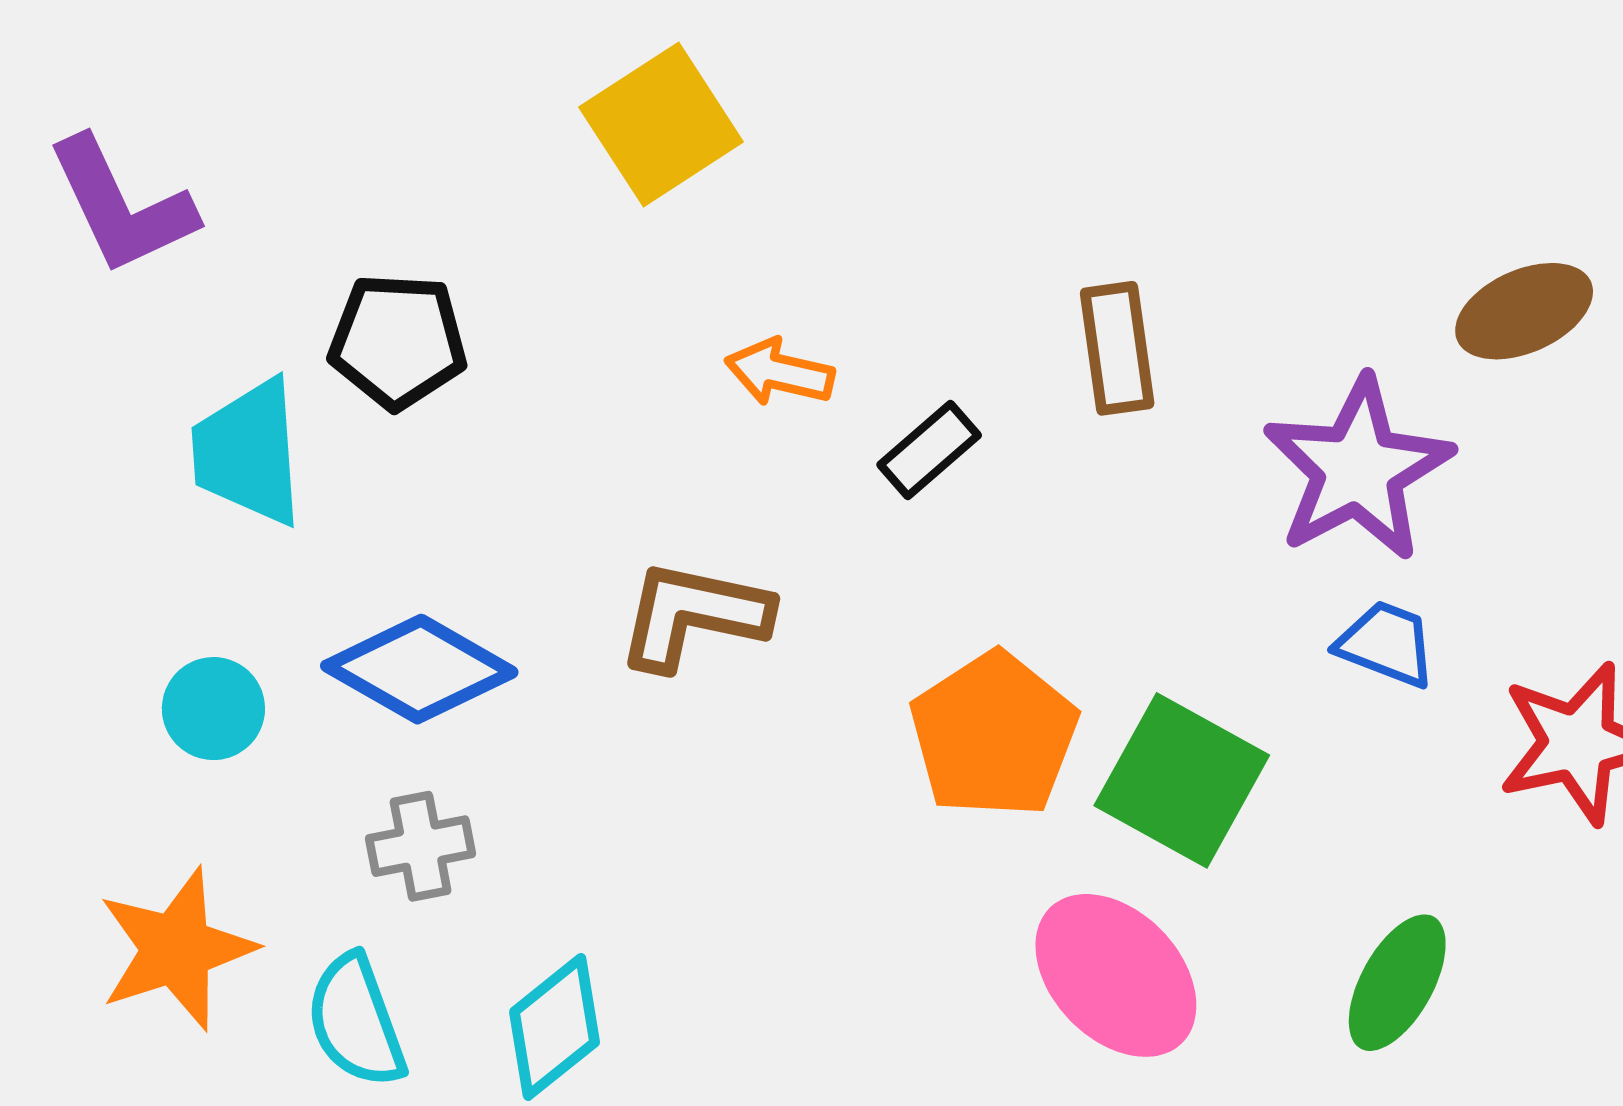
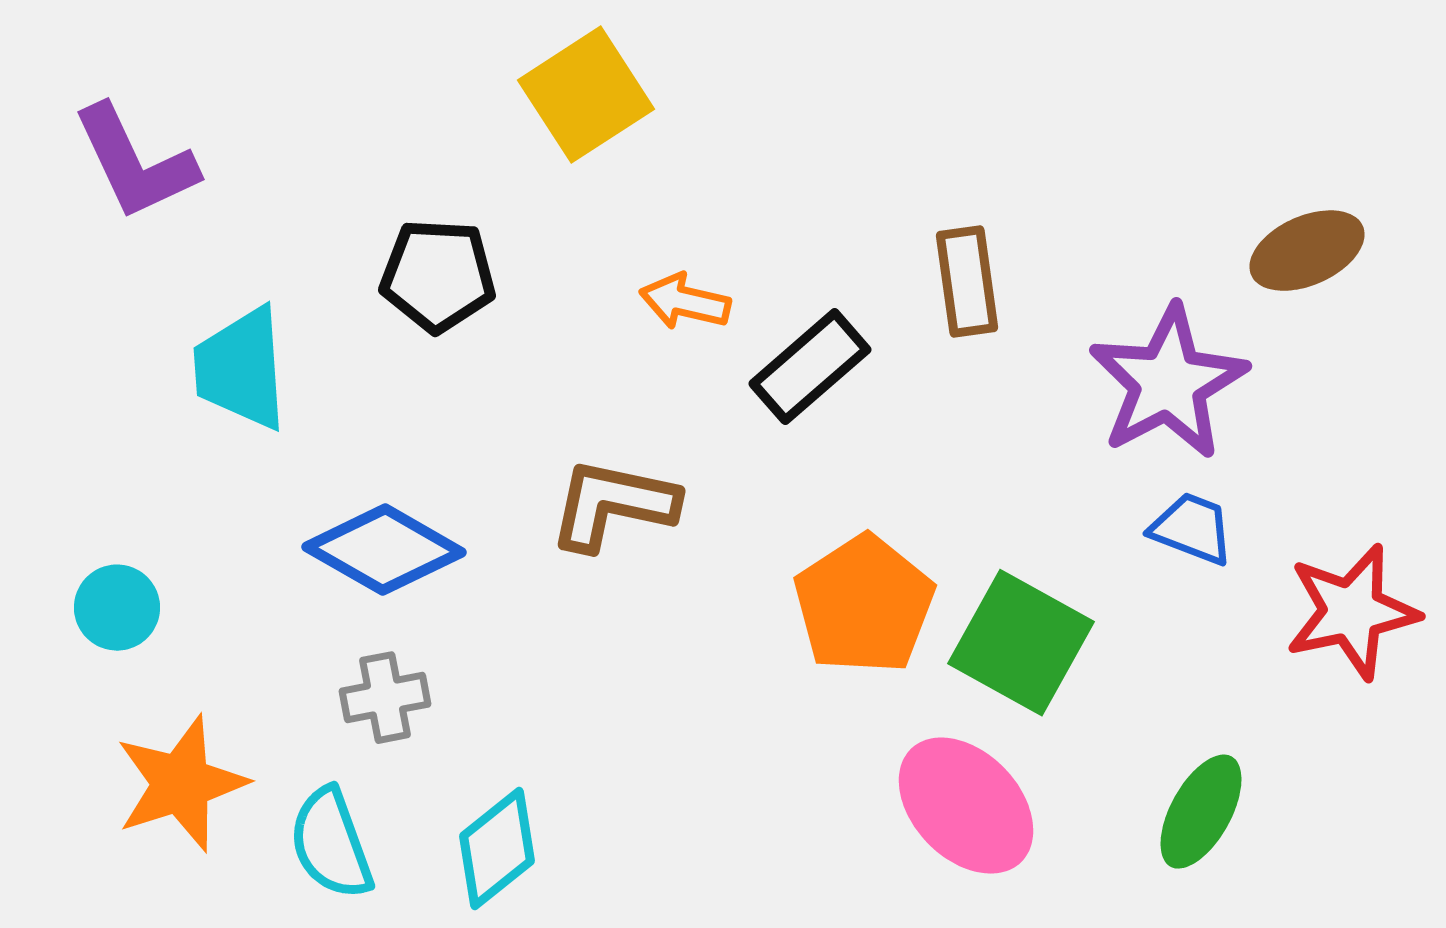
black pentagon: (398, 341) -> (438, 276), moved
black rectangle: (929, 450) -> (810, 367), size x1.4
cyan circle: (213, 709) -> (117, 608), moved

